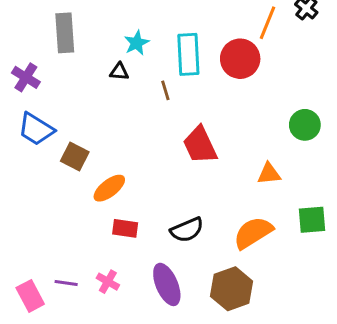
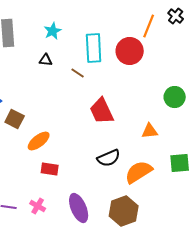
cyan star: (137, 43) -> (53, 31), moved
brown line: (165, 90) -> (78, 73), turned -40
black semicircle: (187, 230) -> (109, 158), moved

